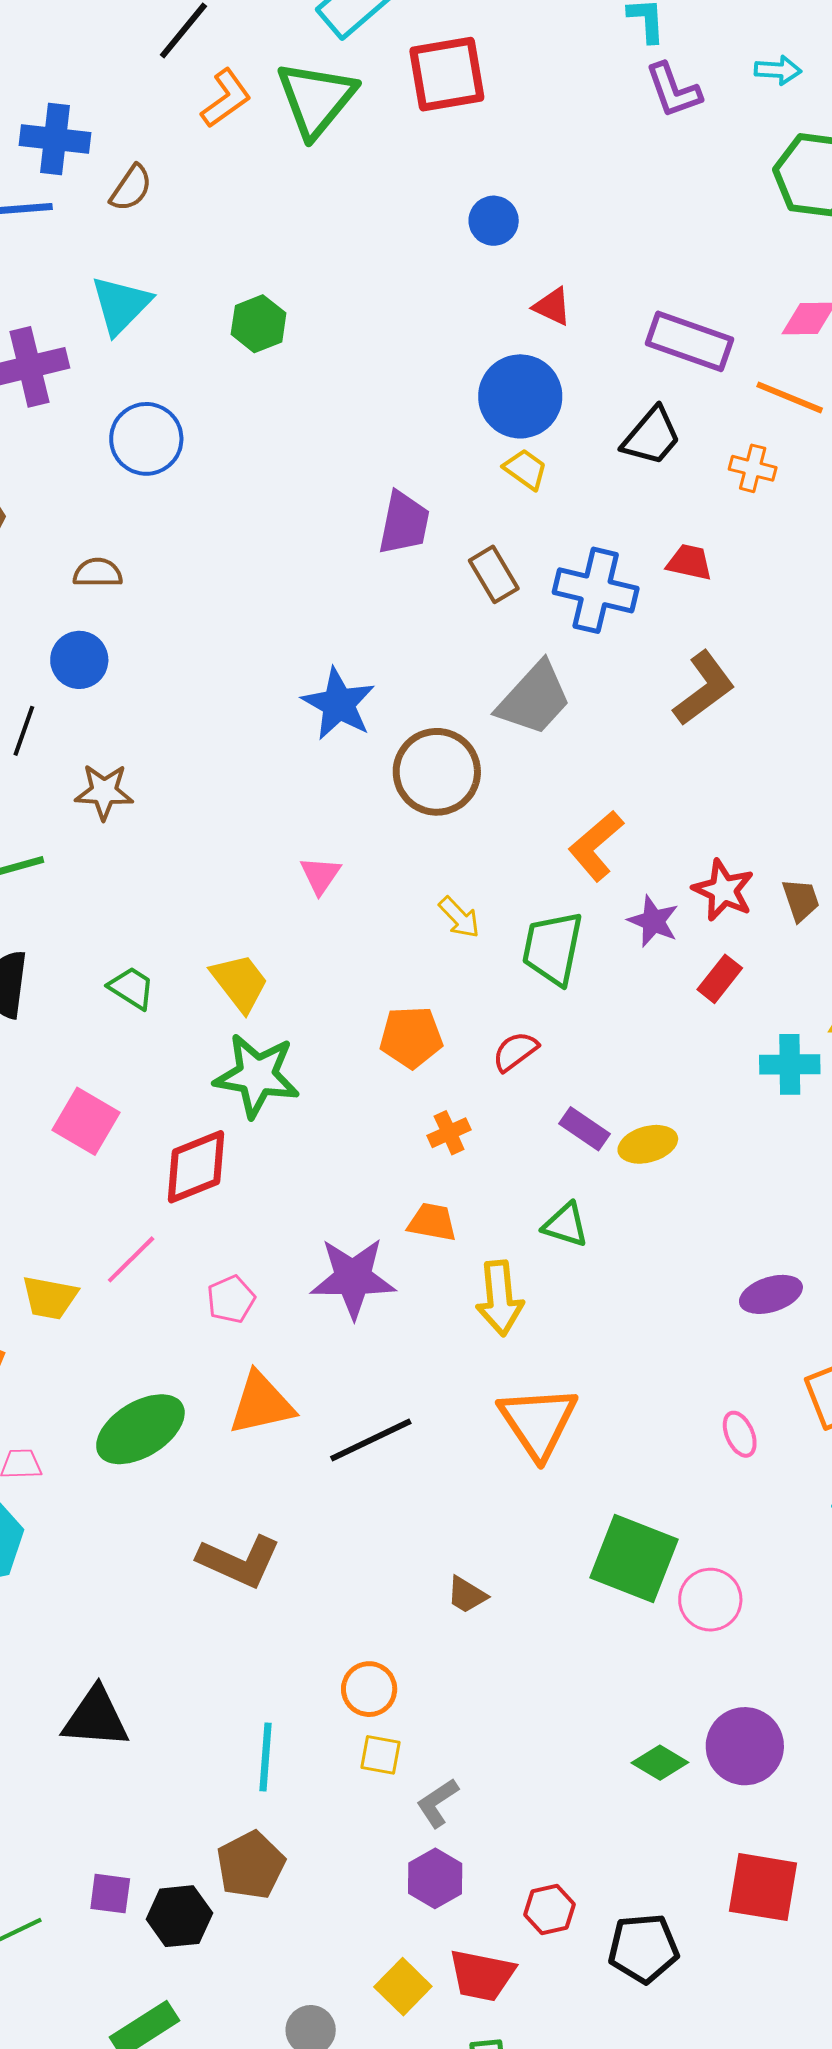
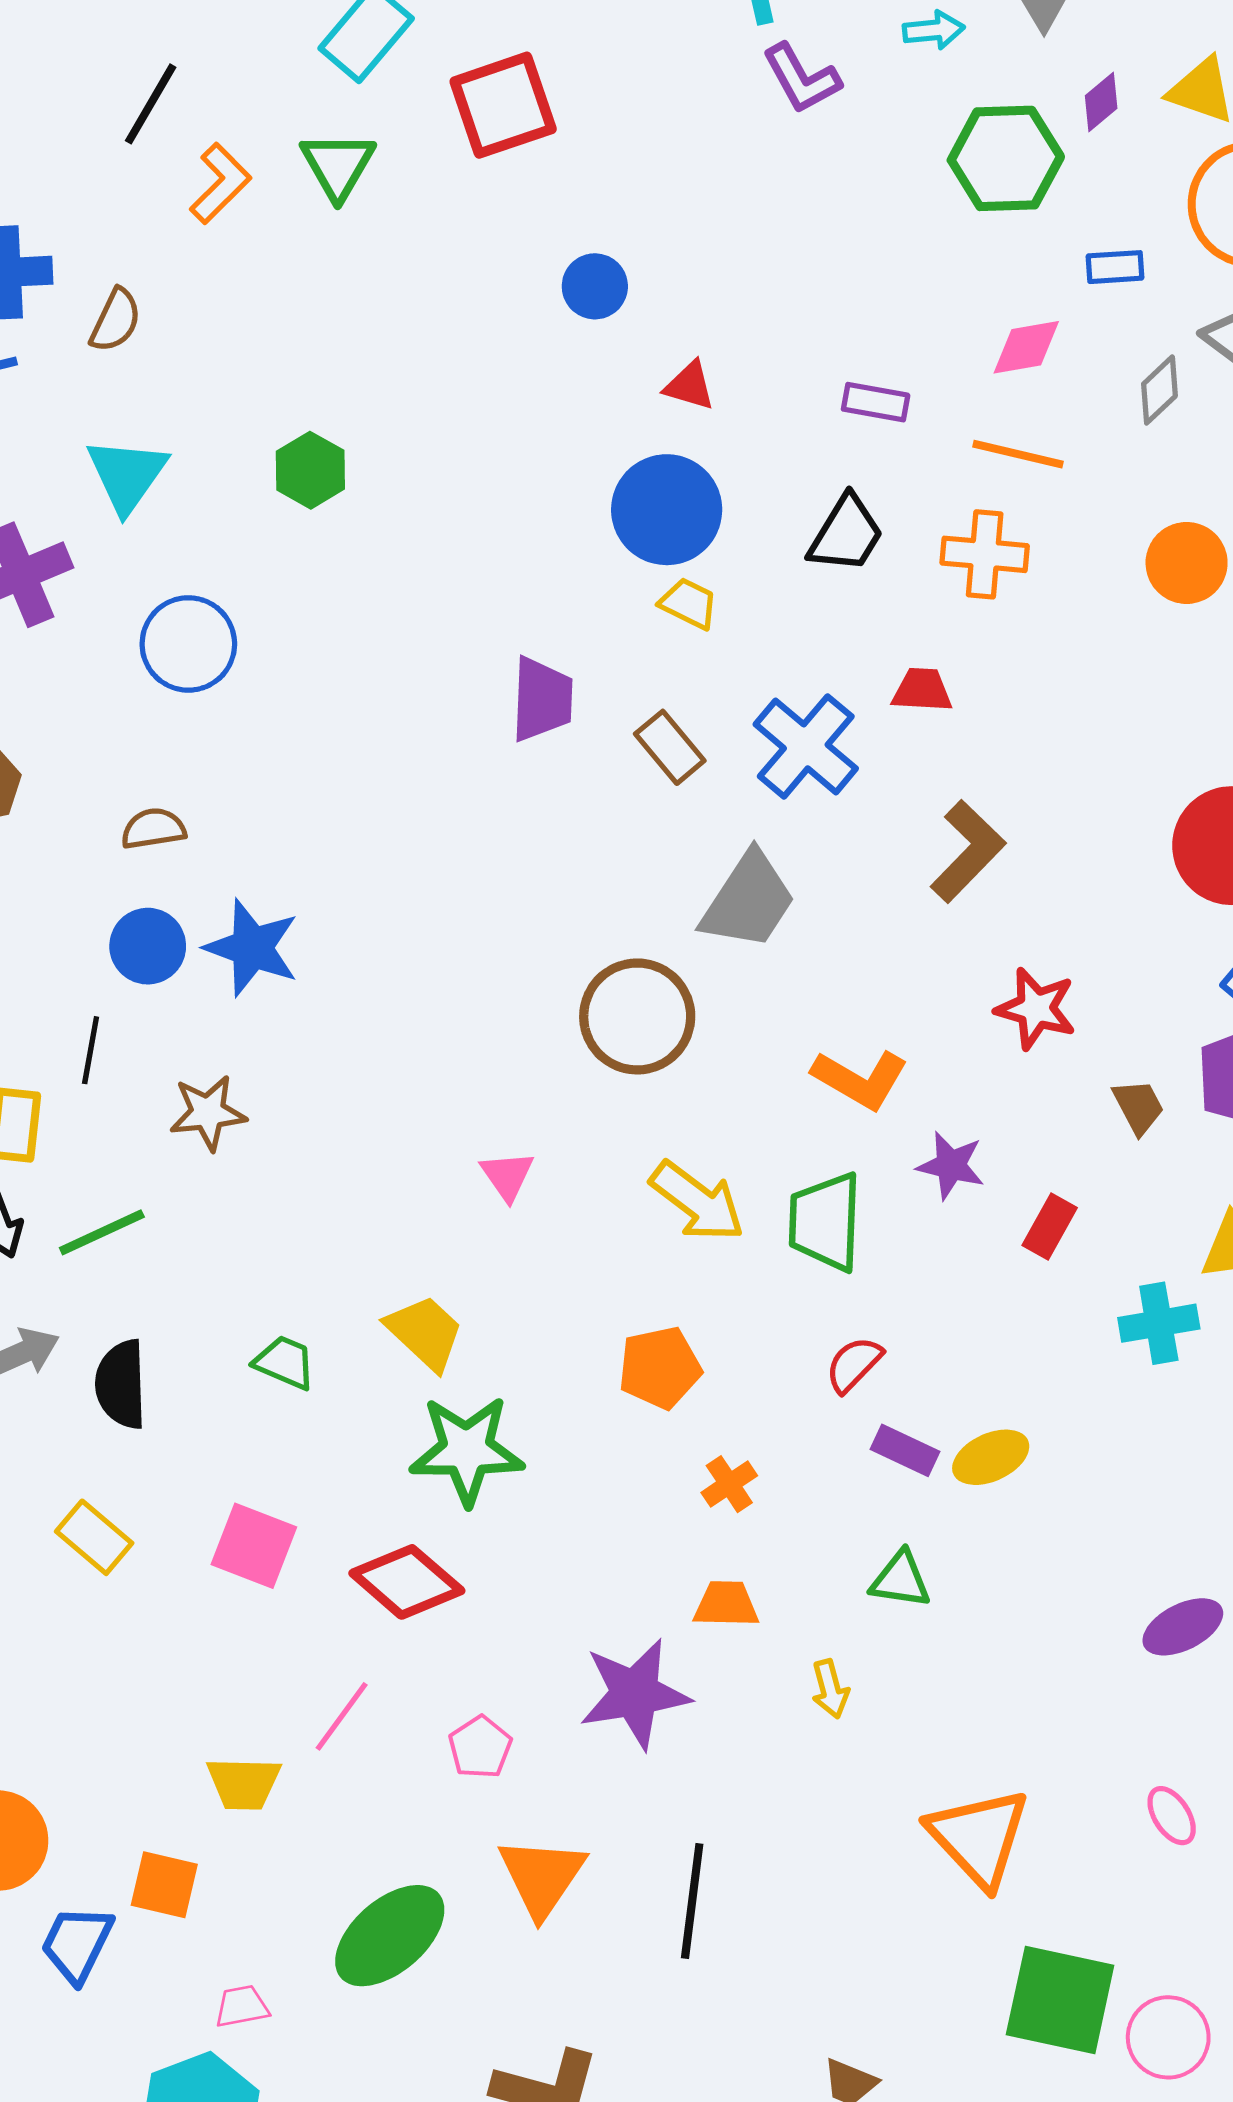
green triangle: (316, 99) -> (338, 165), size x0.7
purple rectangle: (690, 341) -> (876, 402), size x0.6
orange cross: (753, 468) -> (985, 554), size x1.4
blue cross: (596, 590) -> (806, 746), turned 36
blue star: (339, 704) -> (252, 948), moved
orange L-shape: (596, 846) -> (860, 1079), turned -100
red star: (723, 890) -> (1036, 1009), moved
yellow arrow: (459, 917) -> (697, 1201), size x1.6
red semicircle: (515, 1051) -> (854, 1364), moved
red diamond: (196, 1167) -> (407, 1582), turned 72
yellow arrow: (500, 1298) -> (830, 1689), size x0.6
orange triangle: (261, 1404) -> (542, 1877), turned -34
orange triangle: (538, 1422) -> (979, 1837), moved
black line: (371, 1440) -> (692, 1901), turned -48

